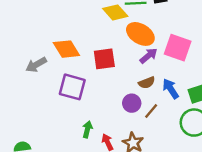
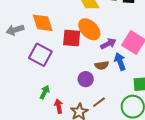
orange ellipse: (140, 34) -> (89, 29), moved
blue arrow: (171, 89) -> (120, 62), moved
brown line: (151, 111) -> (99, 102), moved

